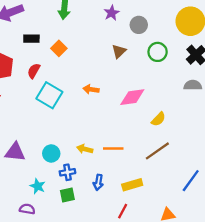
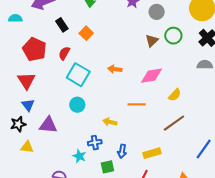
black rectangle: (31, 39) -> (62, 25), turned 56
brown triangle: (119, 51) -> (152, 41), moved
orange line: (113, 149) -> (137, 104), moved
cyan circle: (51, 153) -> (77, 105), moved
cyan star: (38, 186) -> (79, 156), moved
green square: (67, 195) -> (107, 167), moved

